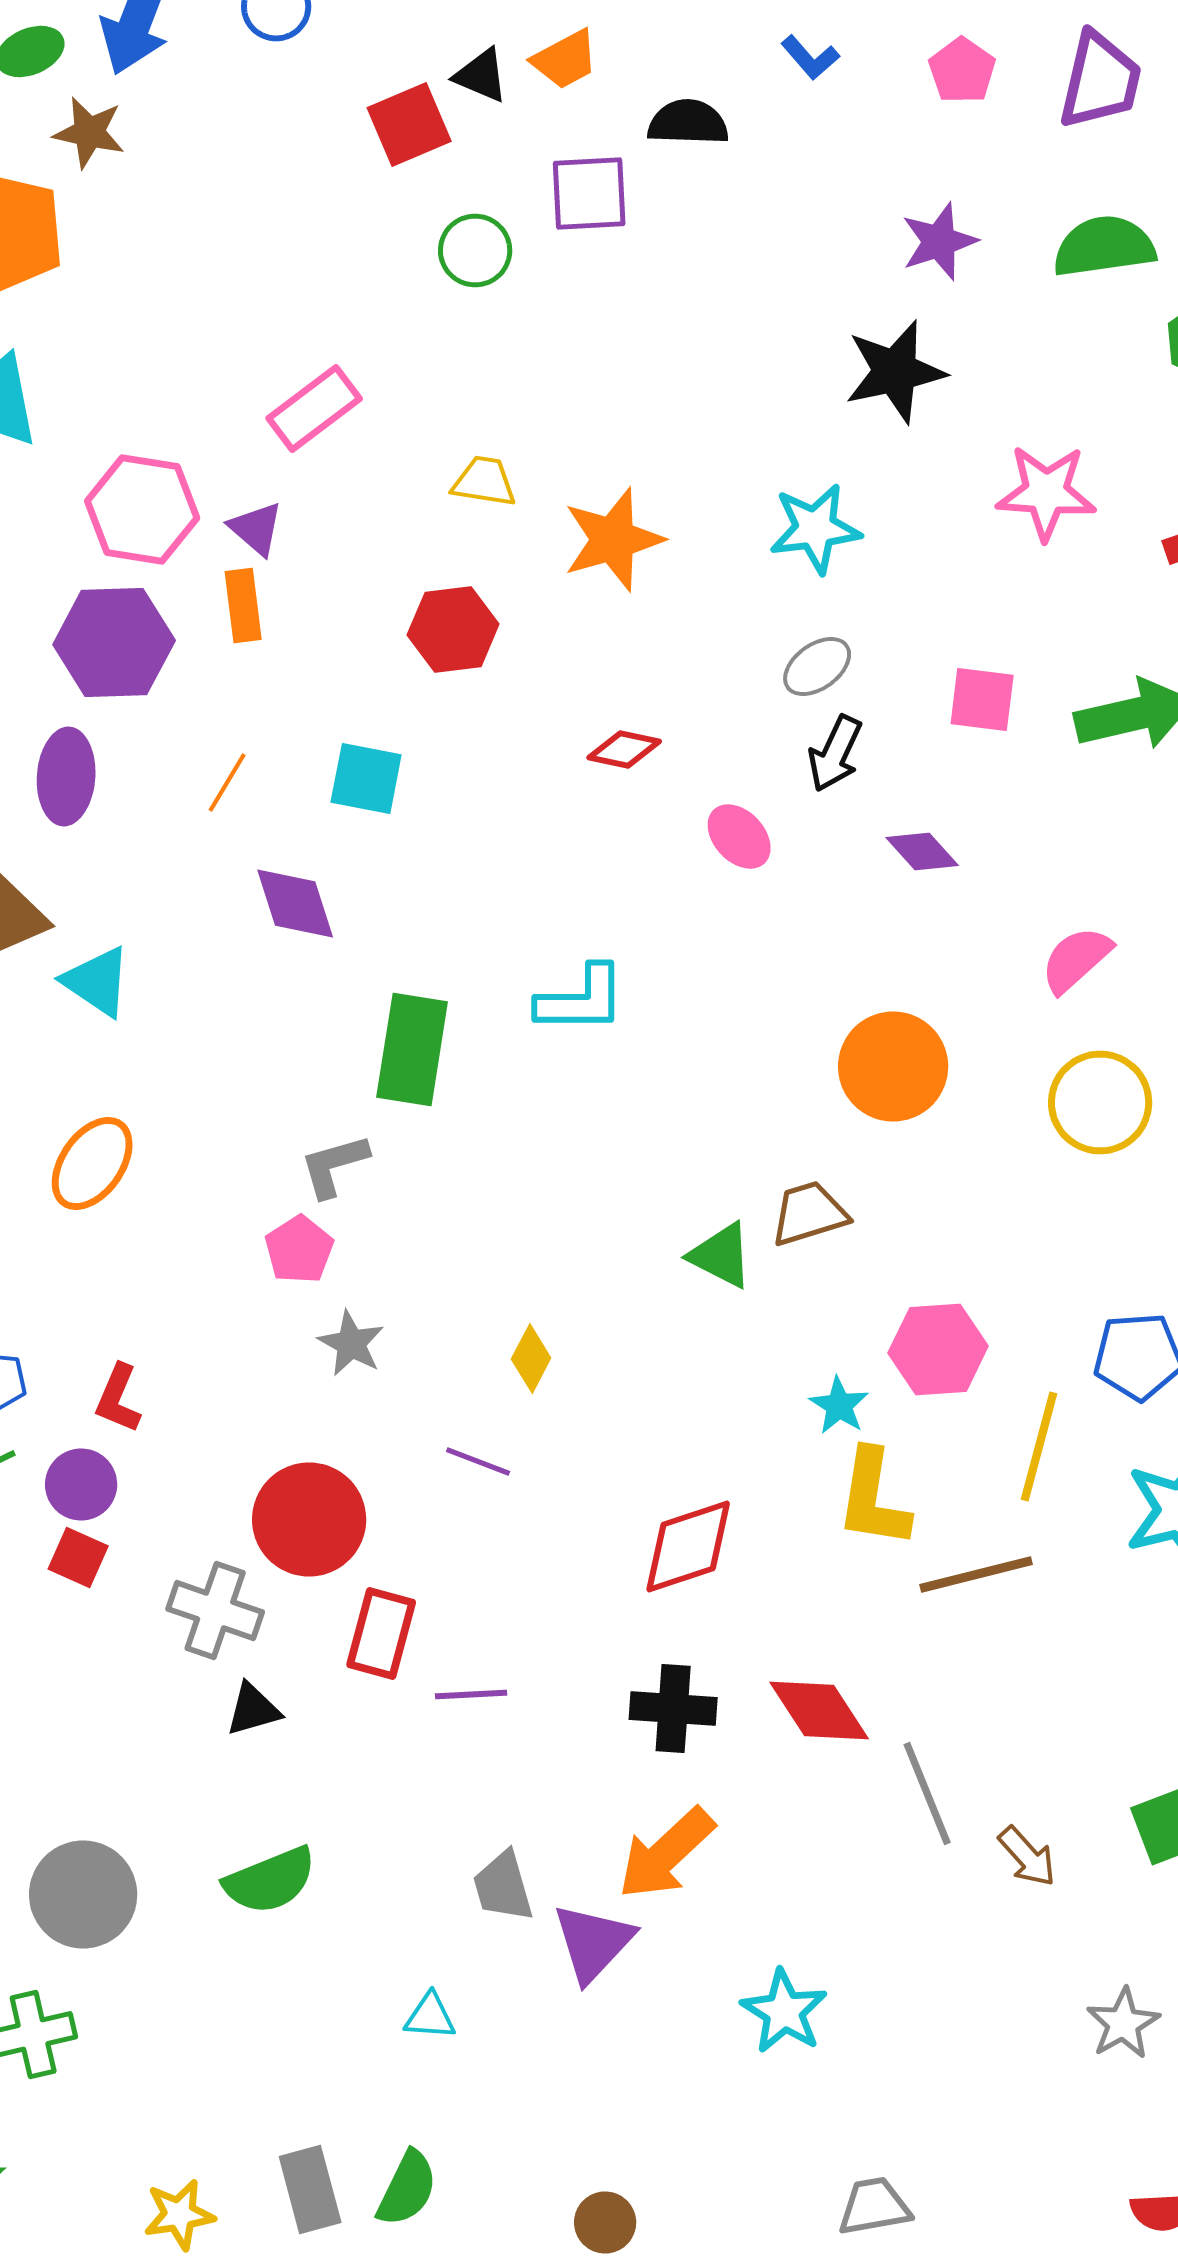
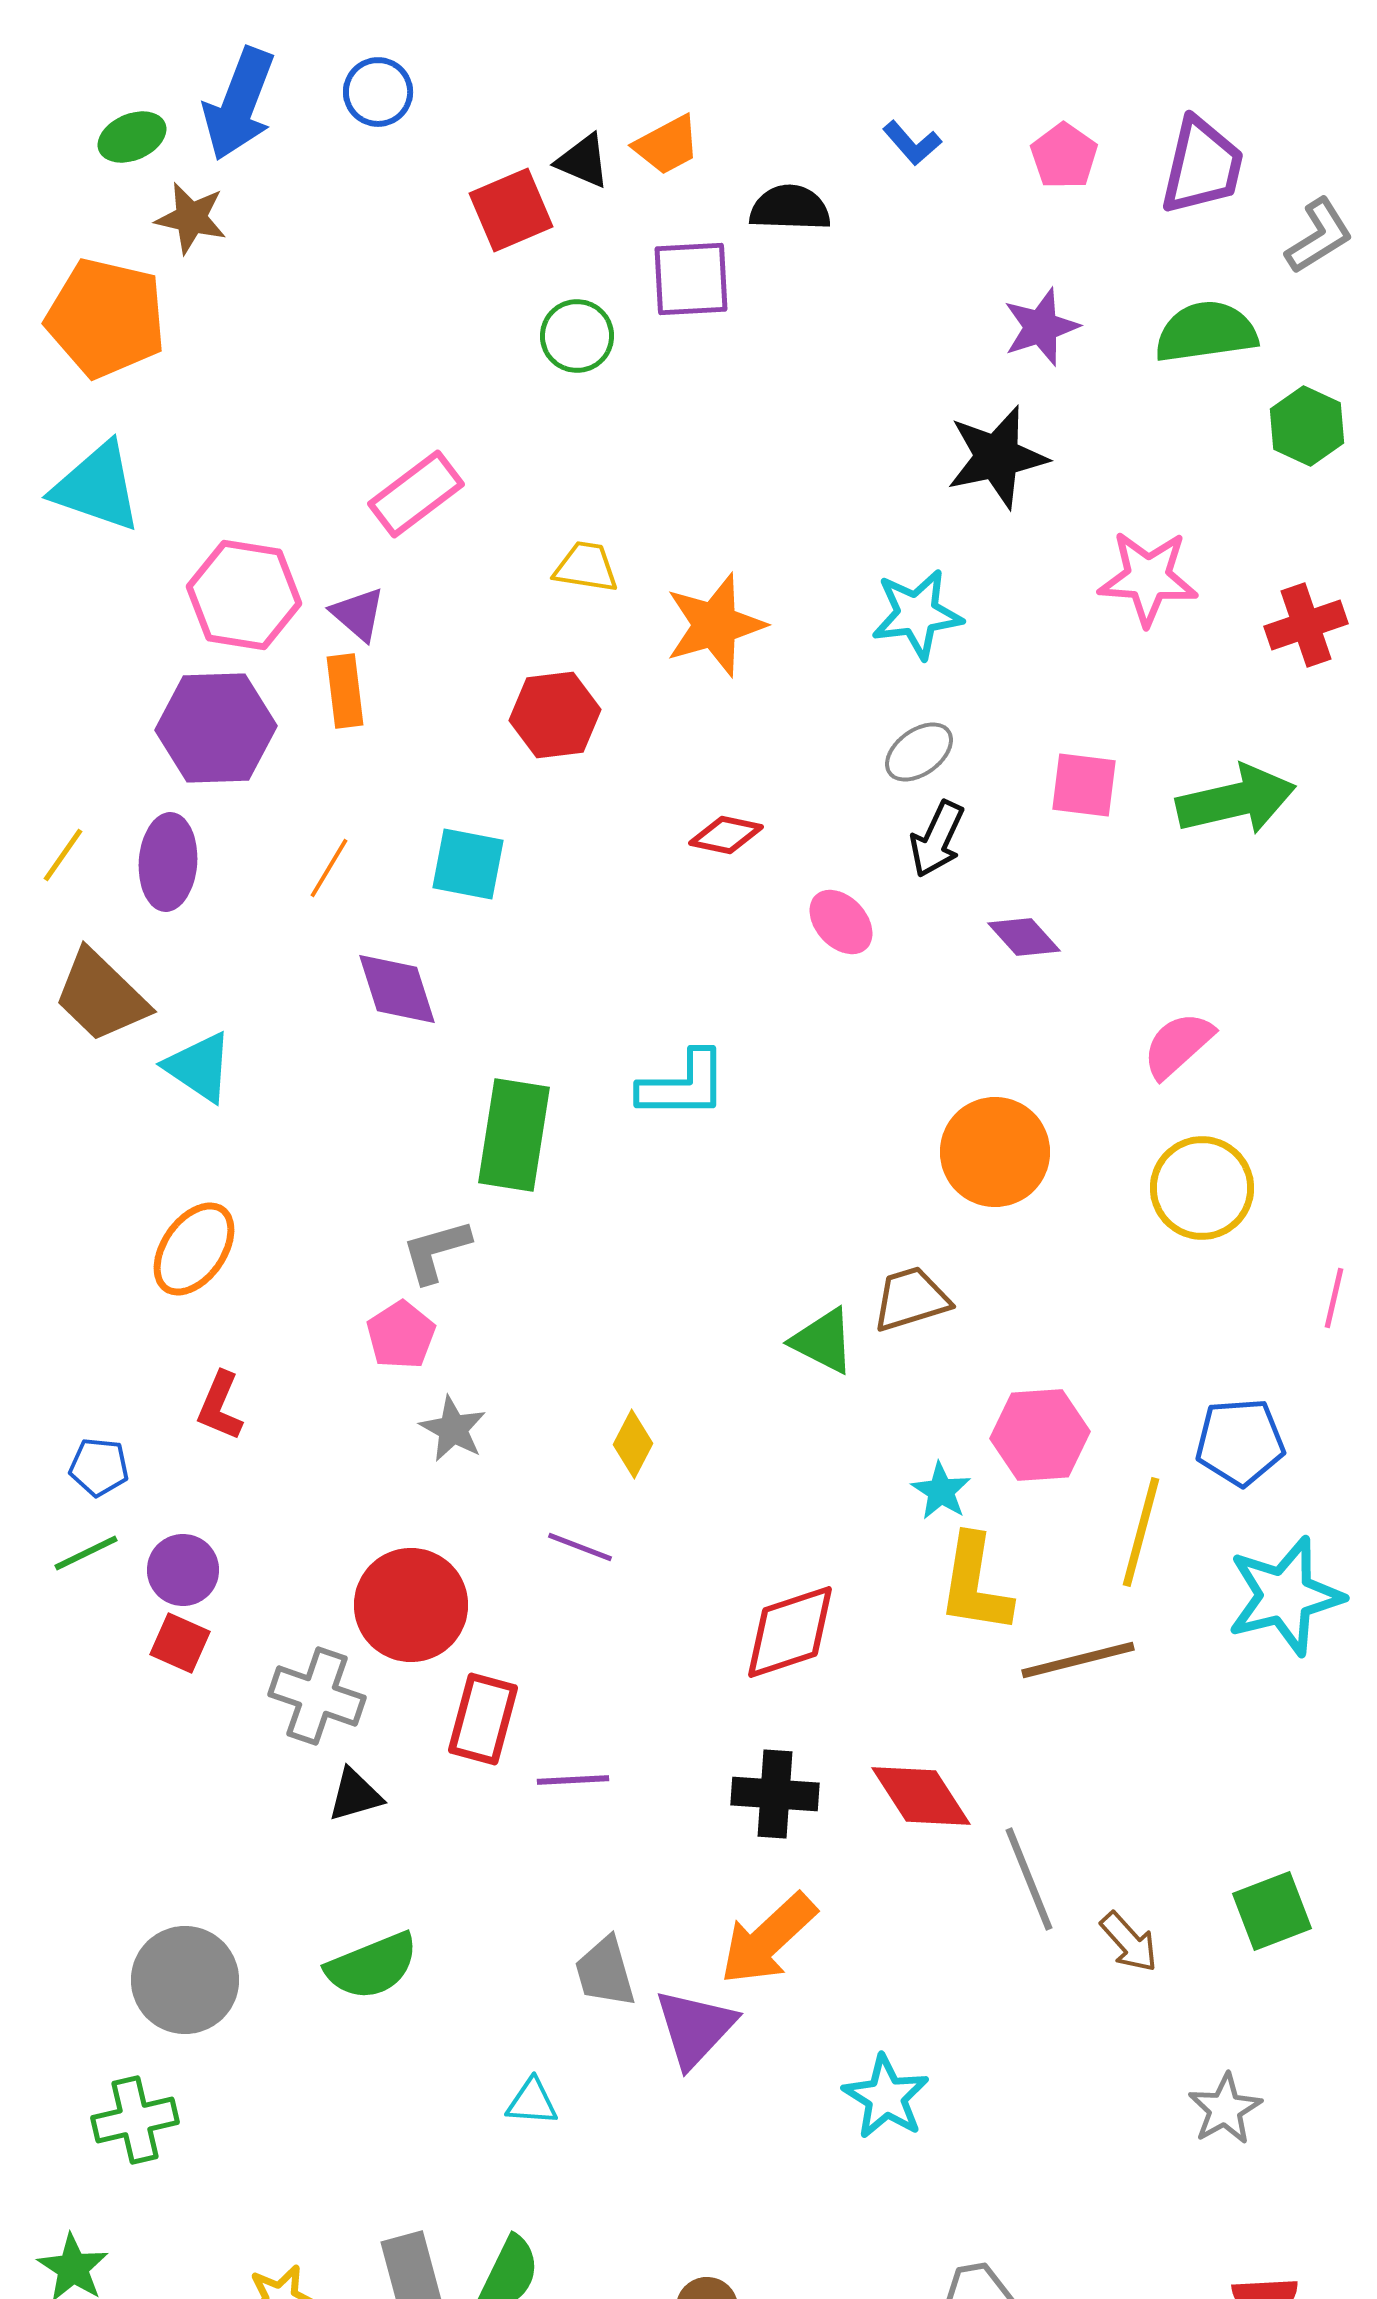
red L-shape: (118, 1398) -> (220, 1406), moved

